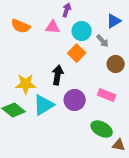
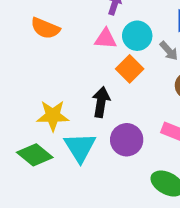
pink triangle: (53, 27) -> (106, 39), moved
cyan triangle: (44, 105) -> (80, 147), turned -30

